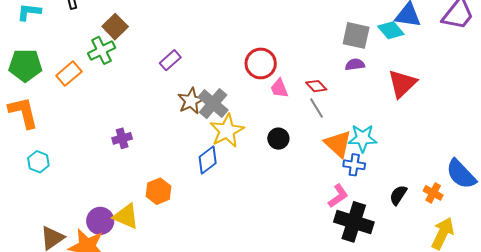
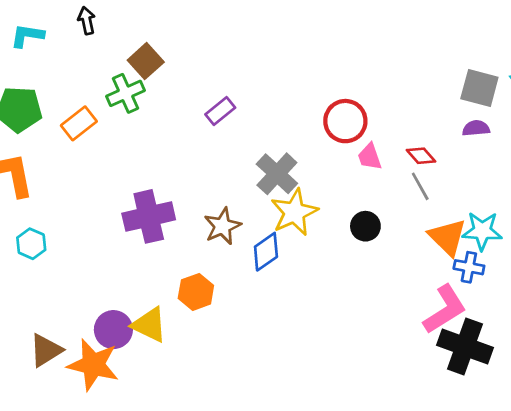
brown star: (191, 101) -> (222, 226), moved
purple cross: (122, 138) -> (149, 216), size x1.8
pink L-shape: (338, 196) -> (445, 309), size x1.5

